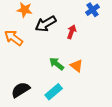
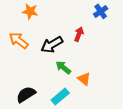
black arrow: (46, 24) -> (52, 45), moved
orange triangle: (77, 66) -> (84, 79), moved

